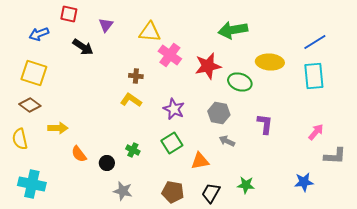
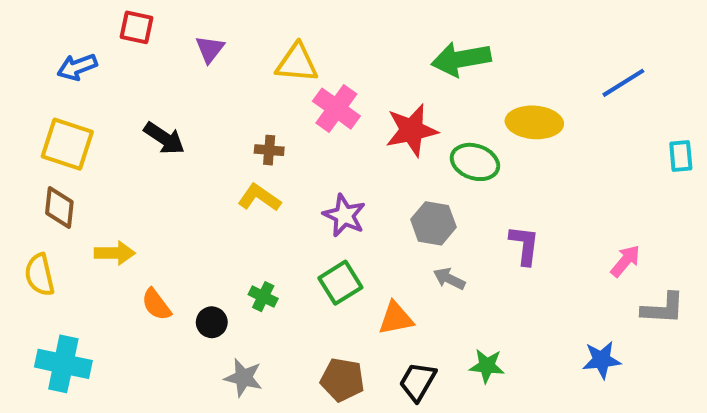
black arrow: (83, 47) -> (164, 138), moved
cyan rectangle: (314, 76) -> (681, 156), moved, size x0.6
brown diamond: (30, 105) -> (59, 207), turned 60

